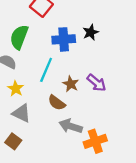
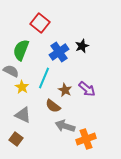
blue cross: (64, 39) -> (59, 52), turned -30
yellow star: (16, 89) -> (22, 87), moved

